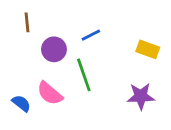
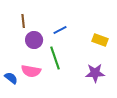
brown line: (27, 22) -> (23, 21), moved
pink semicircle: (50, 93) -> (31, 71), turned -30

